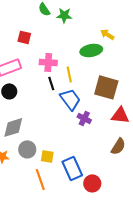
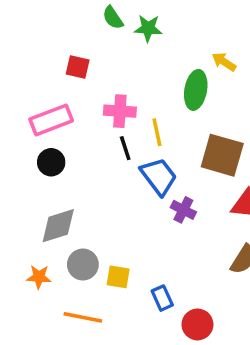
green ellipse: (91, 50) -> (196, 90), turned -70
blue rectangle: (72, 168) -> (162, 298), size x0.6
orange line: (40, 179) -> (83, 317), moved, turned -60

